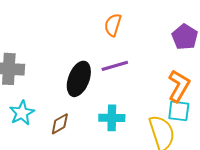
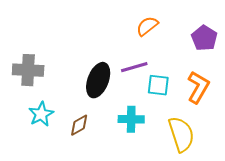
orange semicircle: (113, 25) -> (147, 26), moved, turned 35
cyan square: (179, 111) -> (158, 85), moved

